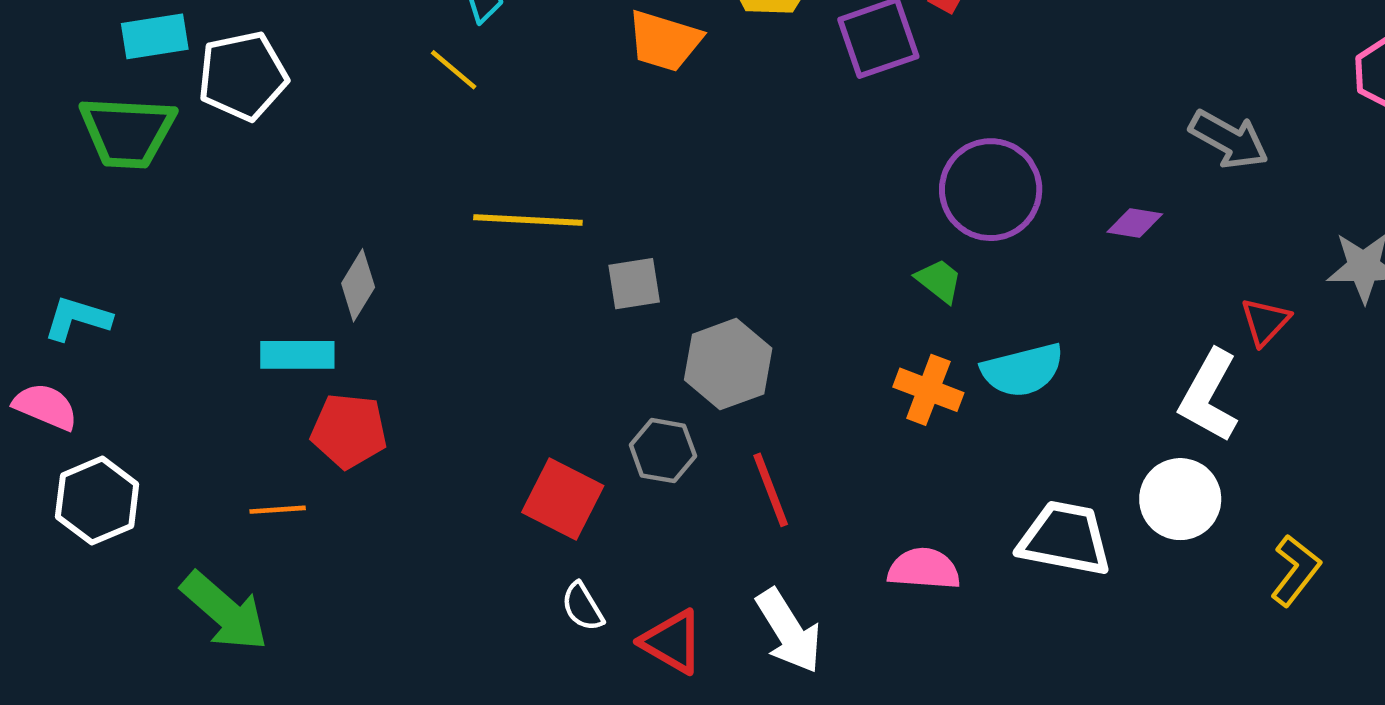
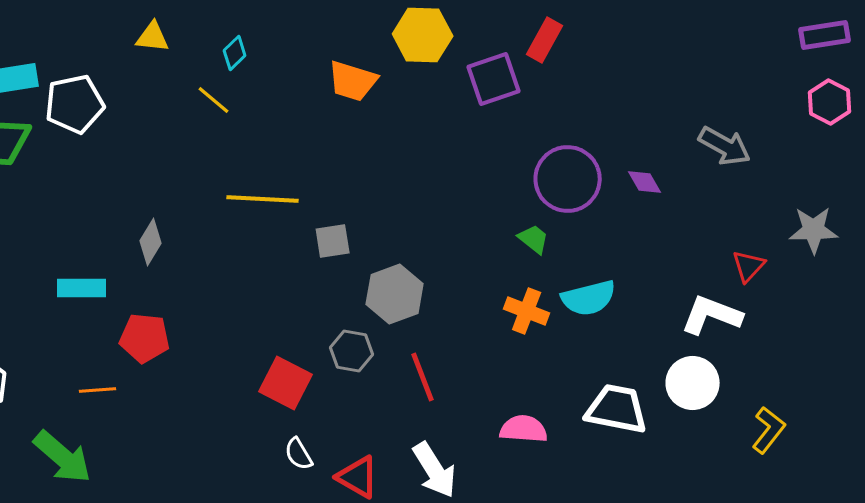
purple diamond: (1135, 223) -> (645, 182), moved, turned 51
cyan rectangle: (297, 355) -> (82, 288), moved
white L-shape: (1209, 396) -> (712, 315), turned 82

